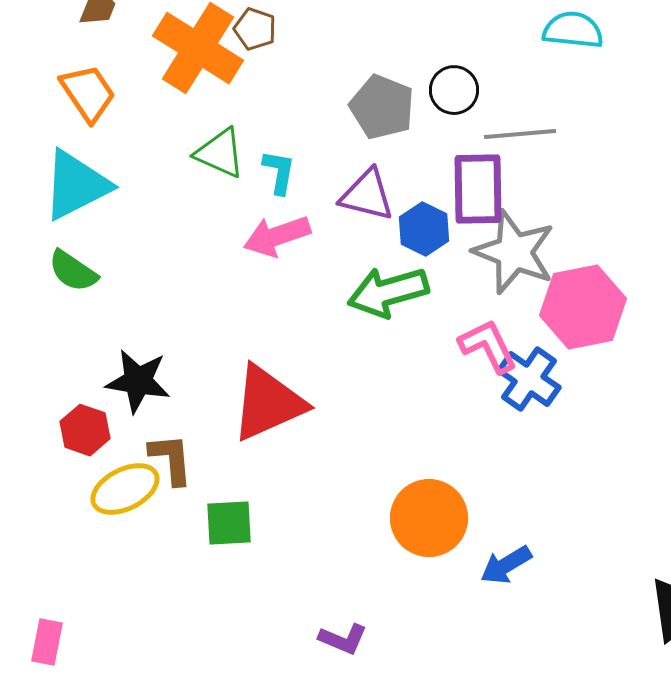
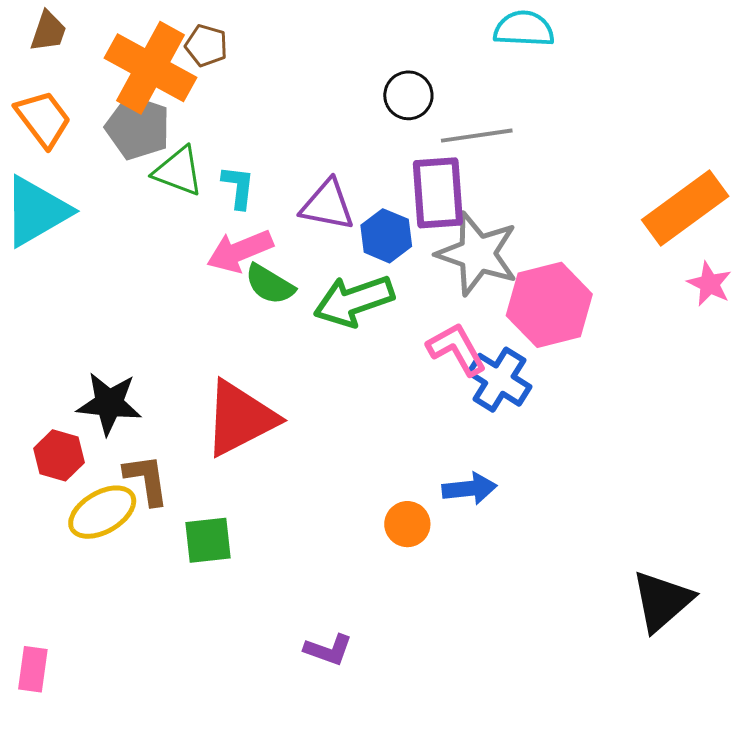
gray pentagon: (382, 107) -> (138, 128), moved
green semicircle: (73, 271) -> (270, 284), moved
orange circle: (429, 518) -> (407, 524), size x0.6
blue arrow: (506, 565) -> (469, 489), moved, turned -152

